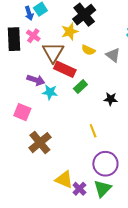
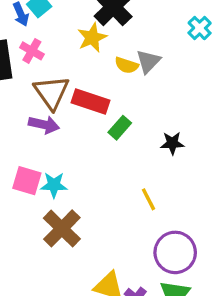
brown triangle: (53, 52) -> (52, 92), moved
gray triangle: (113, 55) -> (148, 61), moved, turned 42
cyan star: (50, 92) -> (54, 185), moved

